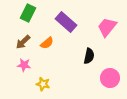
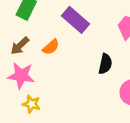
pink star: (24, 65) -> (21, 76), size x1.5
yellow star: (43, 84) -> (31, 104), moved

